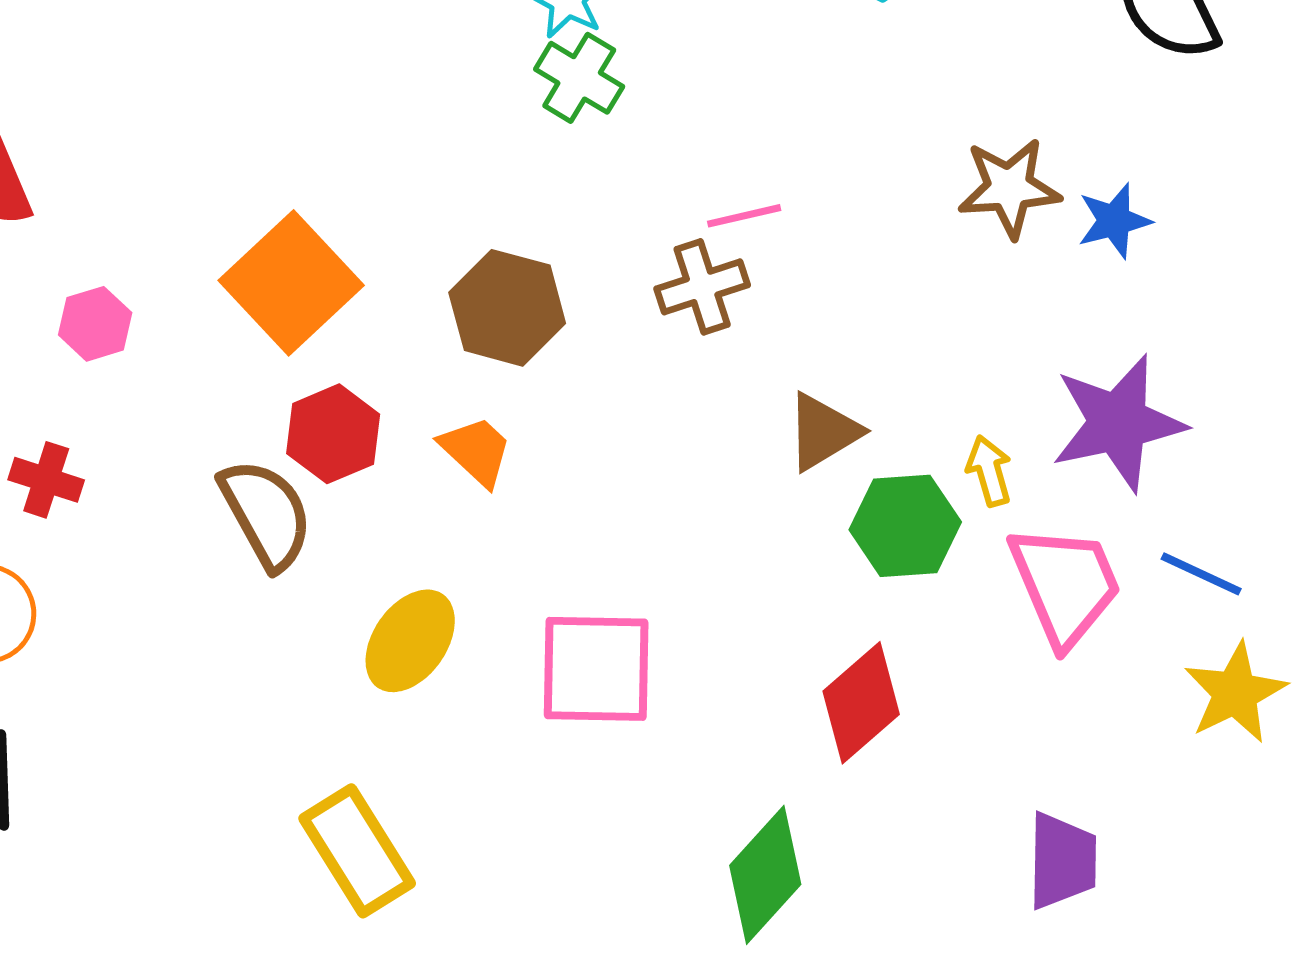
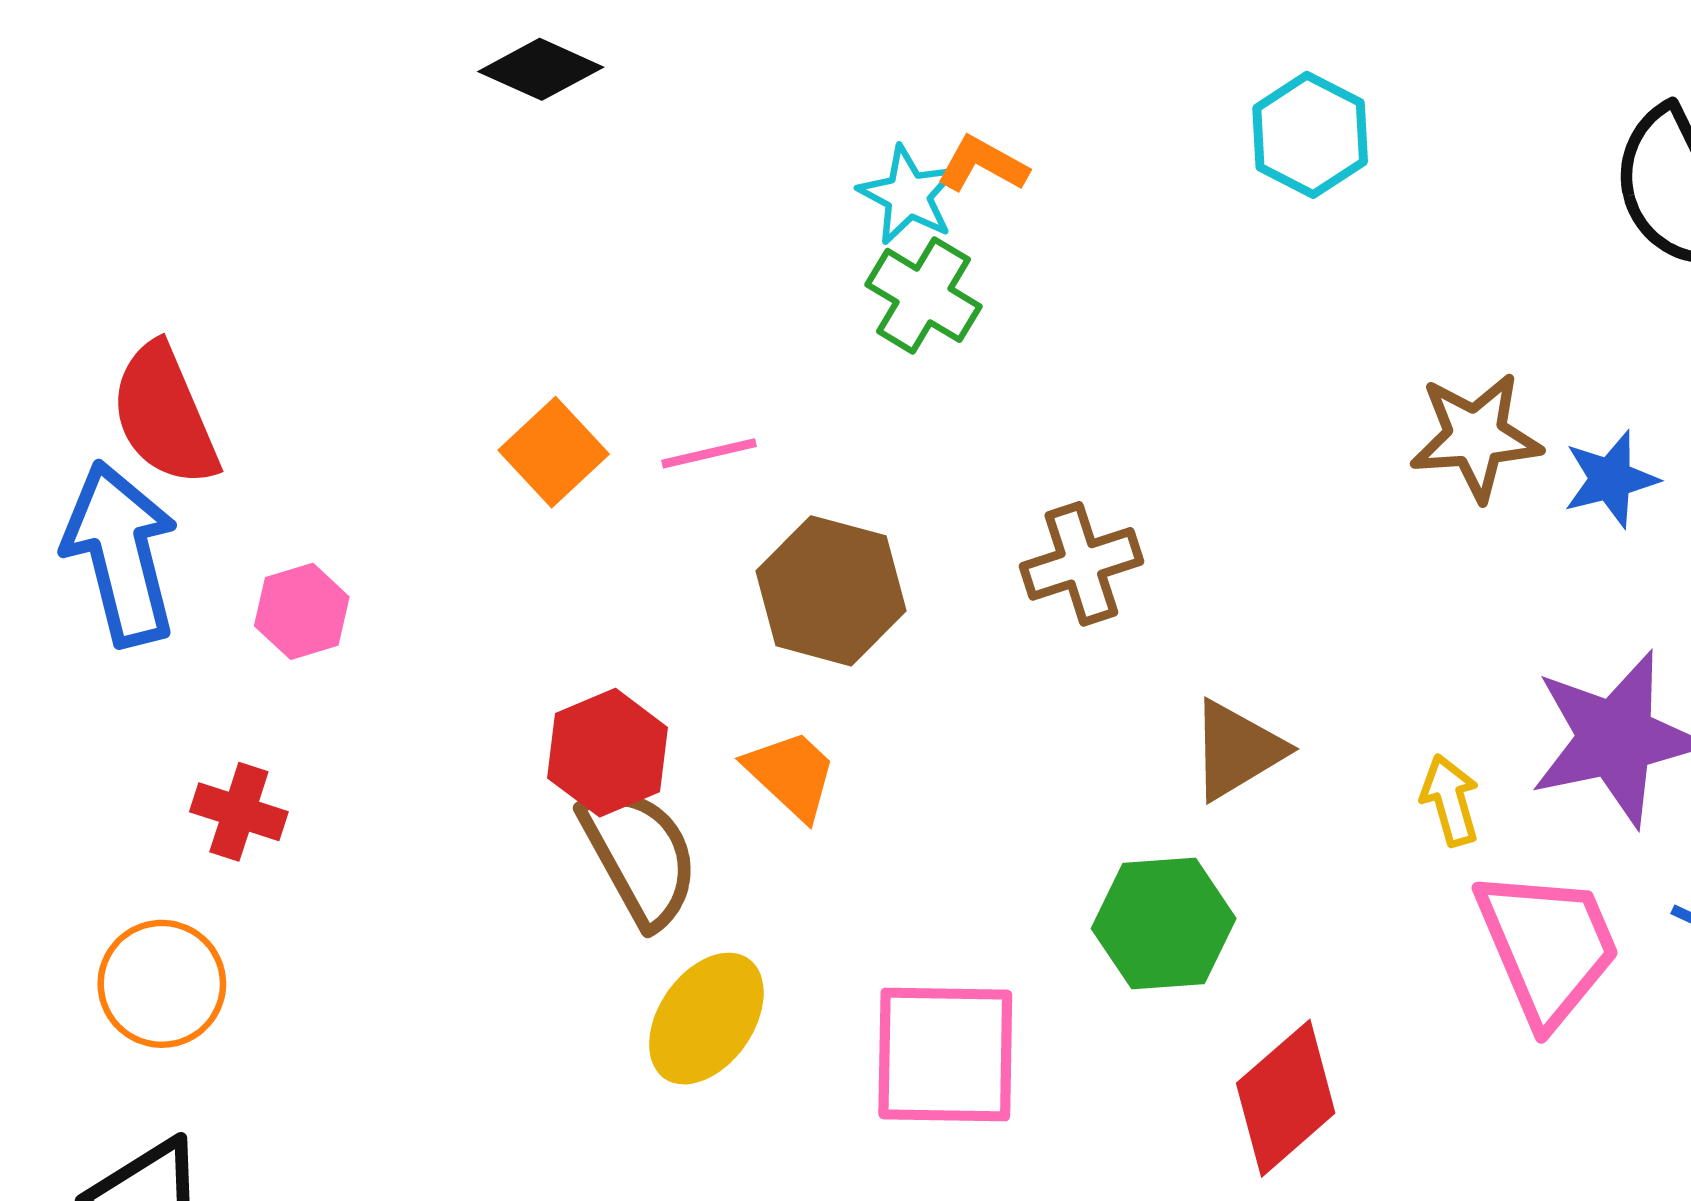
pink line: (744, 216) -> (709, 453), moved
orange square: (291, 283) -> (554, 452), moved, size x0.6
brown semicircle: (266, 514) -> (640, 855), moved
green hexagon: (905, 526) -> (1164, 923), moved

